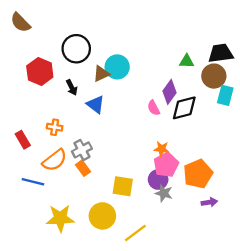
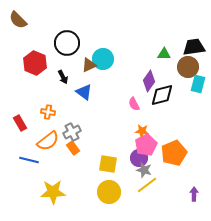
pink semicircle: (154, 108) -> (134, 104), moved
purple arrow: (209, 202) -> (194, 194), moved, turned -80
yellow circle: (102, 216) -> (109, 192), moved
yellow line: (135, 233) -> (147, 185), moved

